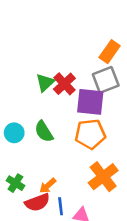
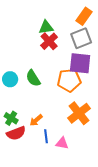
green triangle: (45, 83) -> (46, 27), moved, turned 35
purple square: (90, 102) -> (80, 63), moved
red semicircle: (37, 202) -> (16, 133), moved

